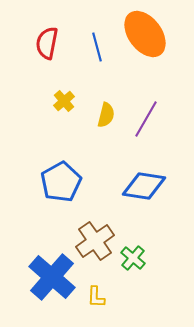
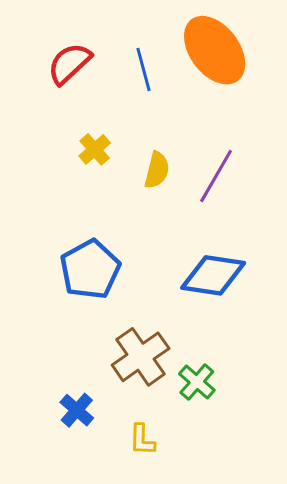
red semicircle: (47, 43) -> (69, 63), turned 36
blue cross: (52, 277) -> (77, 410), size x0.5

